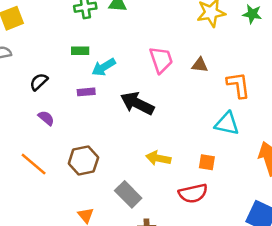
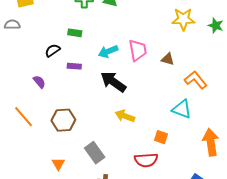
cyan arrow: (104, 67) -> (108, 51), moved
black semicircle: (39, 82) -> (53, 50), moved
orange L-shape: (238, 85) -> (196, 80), turned -40
yellow arrow: (158, 158) -> (125, 116), moved

